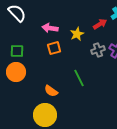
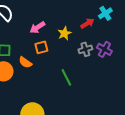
pink arrow: (50, 28) -> (37, 27), turned -42
orange semicircle: (51, 91) -> (25, 62), moved

